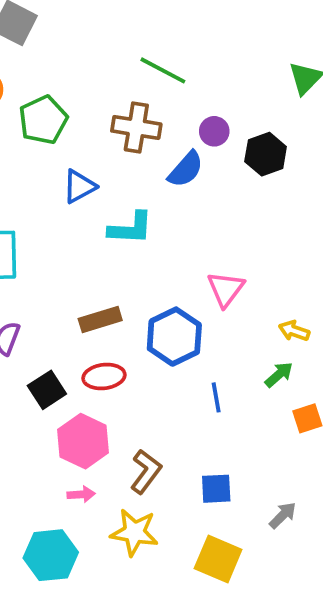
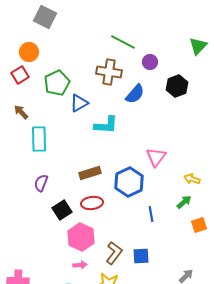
green pentagon: (43, 120) -> (57, 83), moved
purple circle: (214, 131) -> (150, 62), moved
blue square: (216, 489) -> (141, 256), moved

